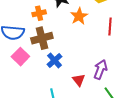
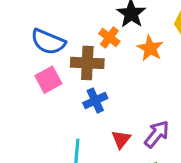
orange cross: (39, 13) -> (109, 38), moved, turned 32
orange star: (79, 16) -> (150, 48), turned -30

